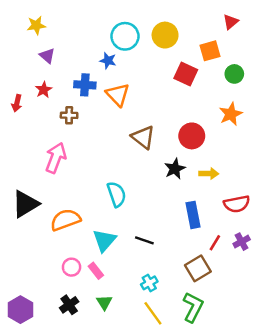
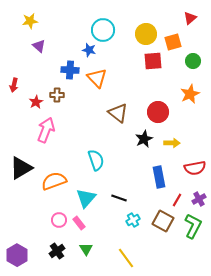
yellow circle: (165, 35) -> (146, 34), moved
red square: (186, 74) -> (153, 61), turned -30
red star: (44, 90) -> (36, 102), moved
brown square: (198, 268) -> (163, 221), turned -30
cyan cross: (149, 283) -> (133, 220), moved
green L-shape: (193, 307) -> (193, 226), moved

